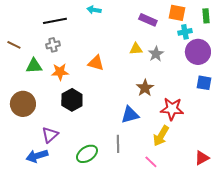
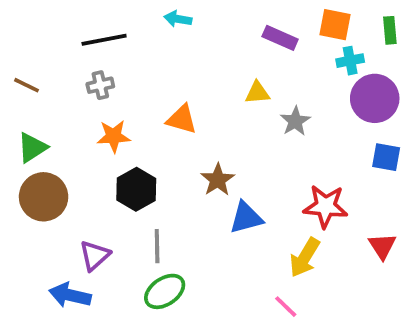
gray star: (156, 54) -> (295, 121), moved
green triangle: (34, 66) -> (32, 148), moved, turned -30
brown star: (145, 88) -> (218, 180), moved
gray line: (118, 144) -> (157, 246), moved
blue arrow: (37, 156) -> (70, 295), turned 30
red triangle: (202, 158) -> (382, 246), moved, turned -35

